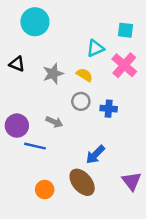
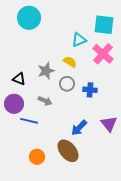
cyan square: (126, 30) -> (104, 25), size x1.5
black triangle: (17, 64) -> (19, 79), moved
gray star: (53, 74) -> (46, 71), moved
purple triangle: (132, 181) -> (109, 124), moved

